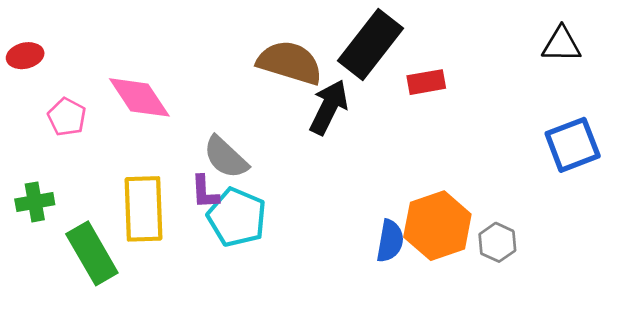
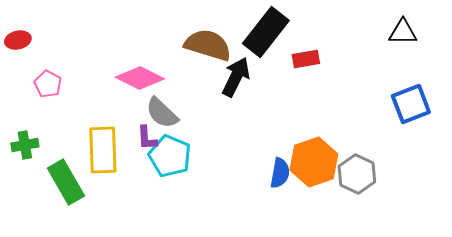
pink diamond: (139, 97) -> (140, 78), moved, turned -30
gray hexagon: (497, 242) -> (357, 174), size x1.4

